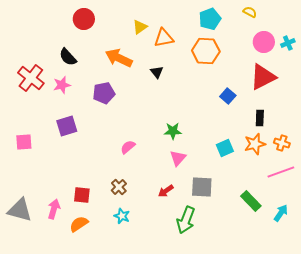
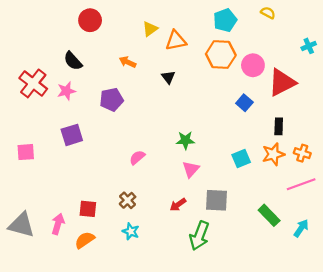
pink circle: (264, 42) -> (253, 65), moved
orange arrow: (119, 58) -> (128, 62), size x0.6

